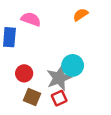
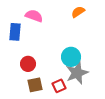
gray star: (59, 78) -> (77, 73), moved
brown square: (32, 97) -> (35, 85), turned -35

